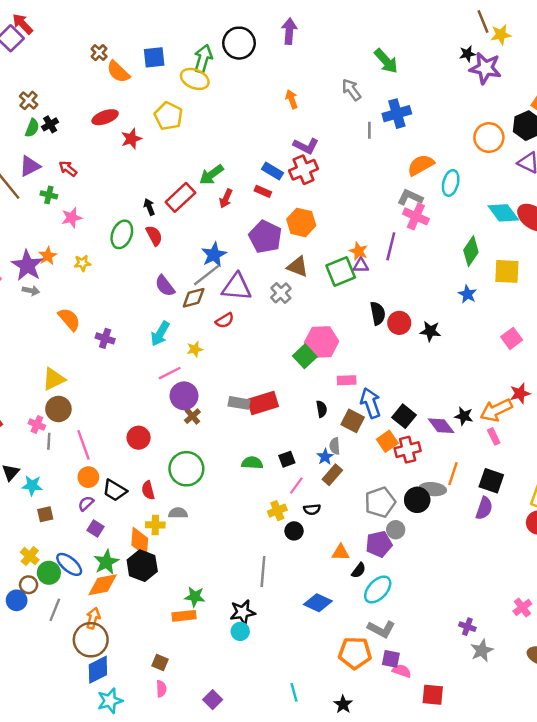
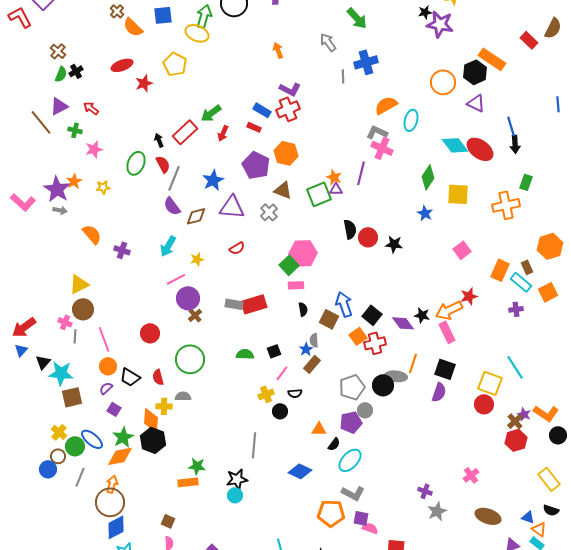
gray line: (207, 275) -> (174, 178), moved, turned -30
red semicircle: (225, 320) -> (237, 248), moved
pink rectangle: (347, 380) -> (296, 285), moved
pink rectangle: (494, 436) -> (447, 332), size x1.5
cyan star: (32, 485) -> (61, 373), size x1.4
brown square: (45, 514) -> (72, 397), size x1.5

